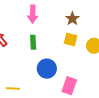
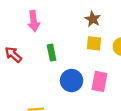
pink arrow: (33, 14) -> (34, 21), moved
pink rectangle: (69, 86) -> (99, 81), moved

